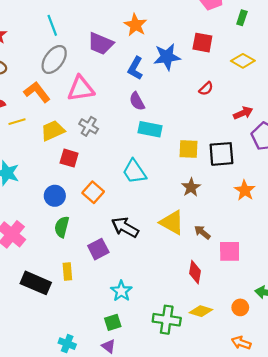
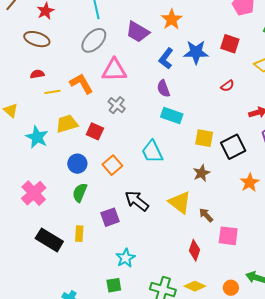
orange L-shape: (37, 92) -> (81, 84), moved
yellow trapezoid: (53, 131) -> (67, 124), moved
black square: (221, 154) -> (233, 147), turned -30

